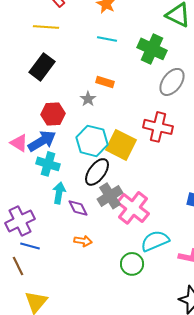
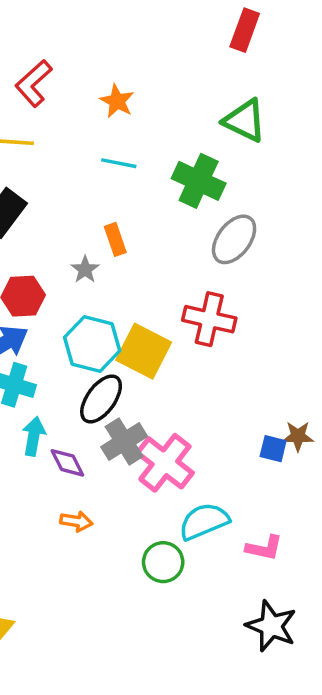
orange rectangle: (105, 82) -> (115, 239), turned 54

